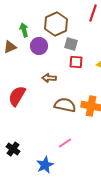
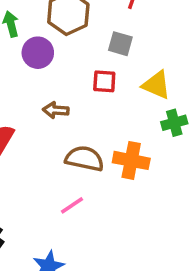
gray square: (71, 44) -> (120, 44), moved
pink line: (65, 143) -> (72, 205), moved

